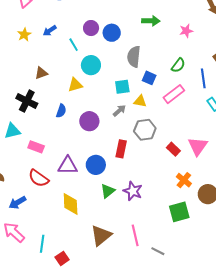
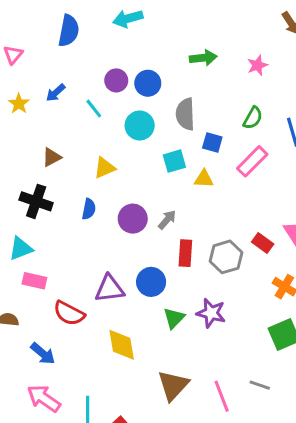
cyan circle: (91, 65) -> (140, 126), moved
gray arrow: (119, 111) -> (167, 220), moved
gray hexagon: (145, 130) -> (226, 257), moved
pink rectangle: (36, 147) -> (34, 281), moved
blue arrow: (17, 203) -> (43, 354), turned -102
pink line: (135, 235) -> (222, 396), moved
gray line: (158, 251) -> (260, 385), moved

